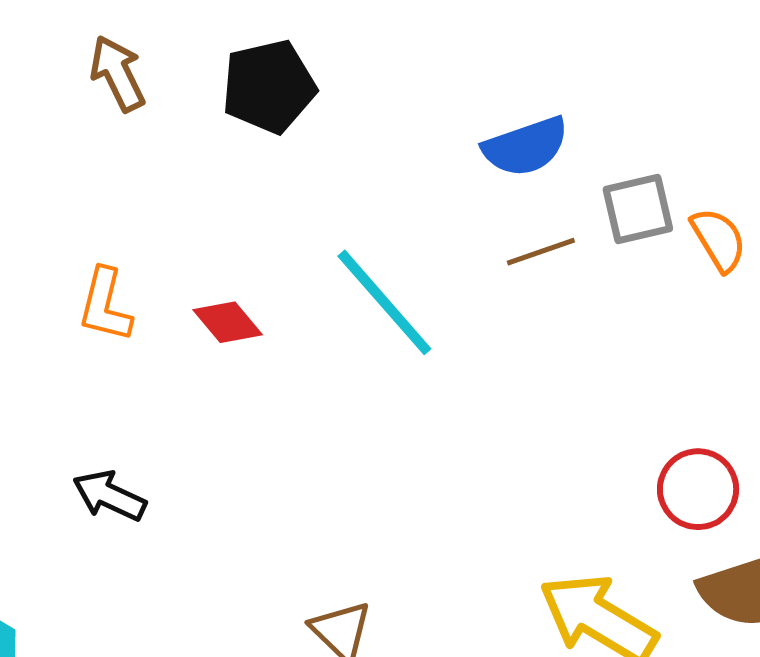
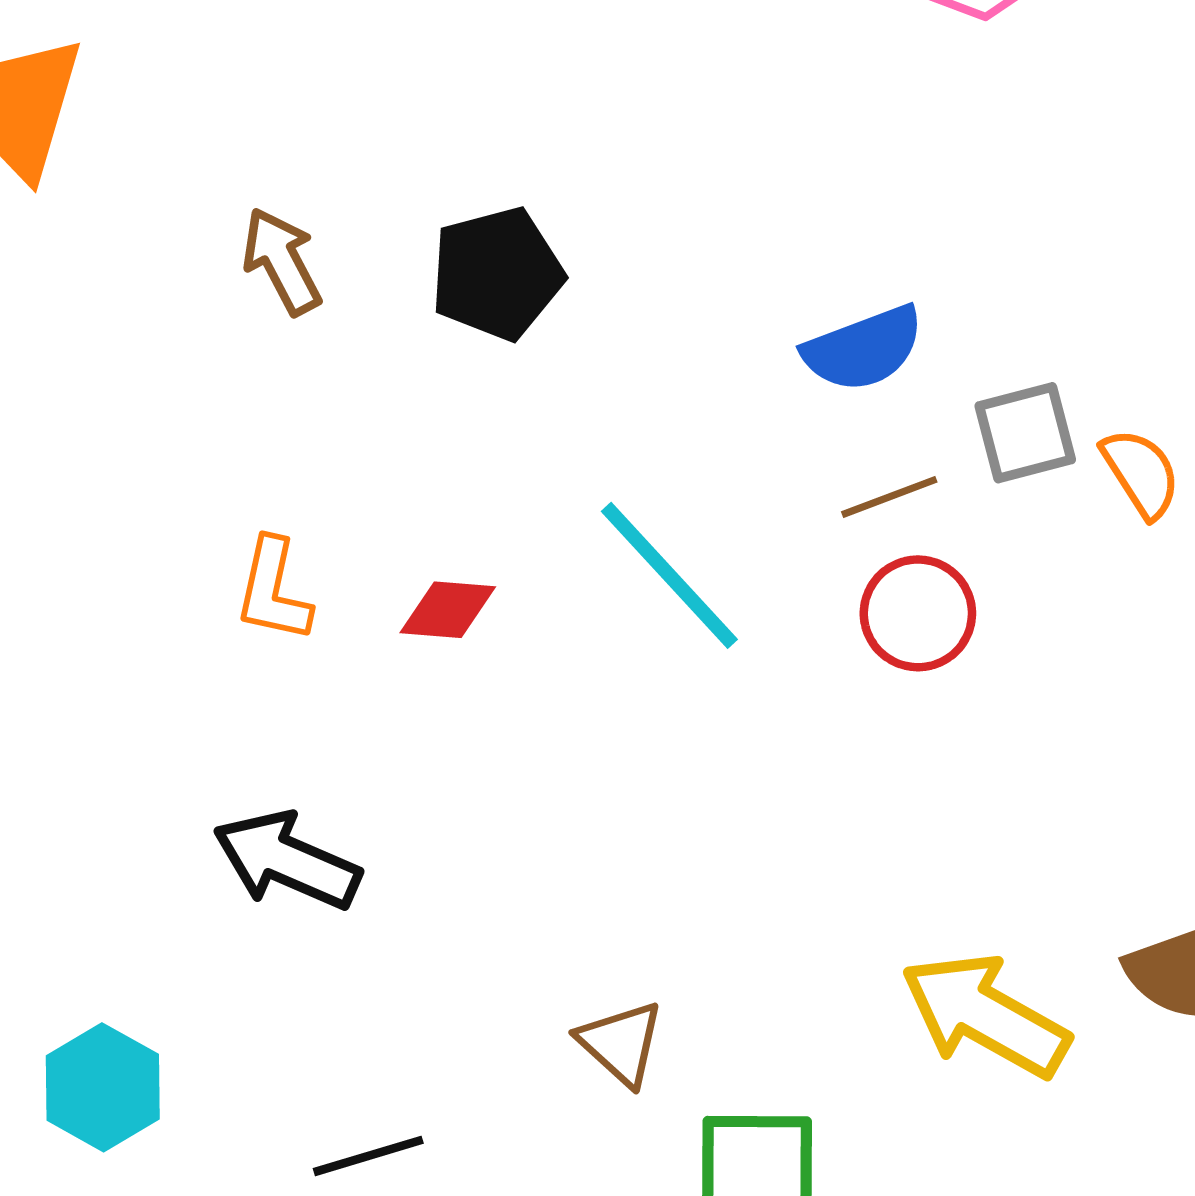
red diamond: (228, 322) -> (448, 610), turned -44
red circle: (698, 489) -> (918, 613), moved
black arrow: (109, 496) -> (287, 861), size x1.4

